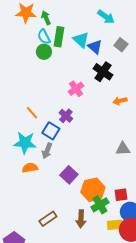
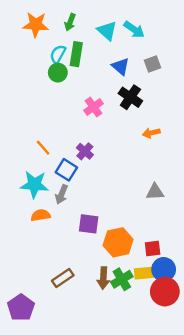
green arrow: (46, 18) -> (70, 22), moved, turned -136
cyan semicircle: (44, 37) -> (58, 54), turned 56
cyan triangle: (81, 40) -> (107, 31), moved
gray square: (121, 45) -> (153, 64), turned 32
pink cross: (76, 89) -> (94, 107), moved
purple square: (69, 175) -> (89, 224), turned -36
green cross: (100, 205) -> (122, 279), moved
yellow rectangle: (115, 225) -> (144, 273), moved

